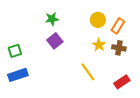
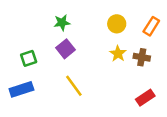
orange rectangle: (118, 26) -> (151, 26), moved
green square: (15, 51) -> (29, 58), moved
yellow line: (88, 72) -> (74, 86), moved

